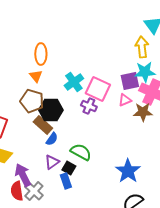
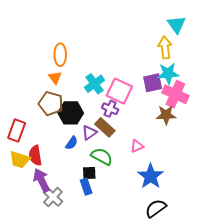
pink triangle: (125, 100) -> (137, 146), moved
brown rectangle: (43, 125) -> (105, 127), moved
purple triangle: (52, 162) -> (89, 133), moved
black square: (69, 168) -> (89, 173), turned -32
red semicircle: (17, 191) -> (35, 155), moved

